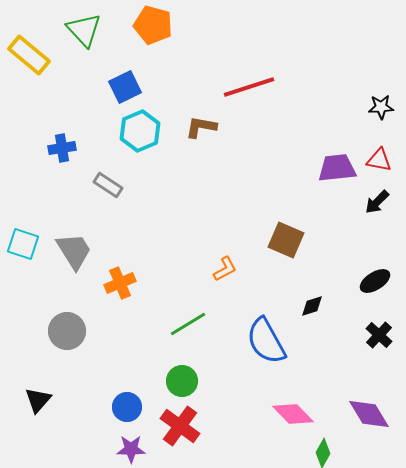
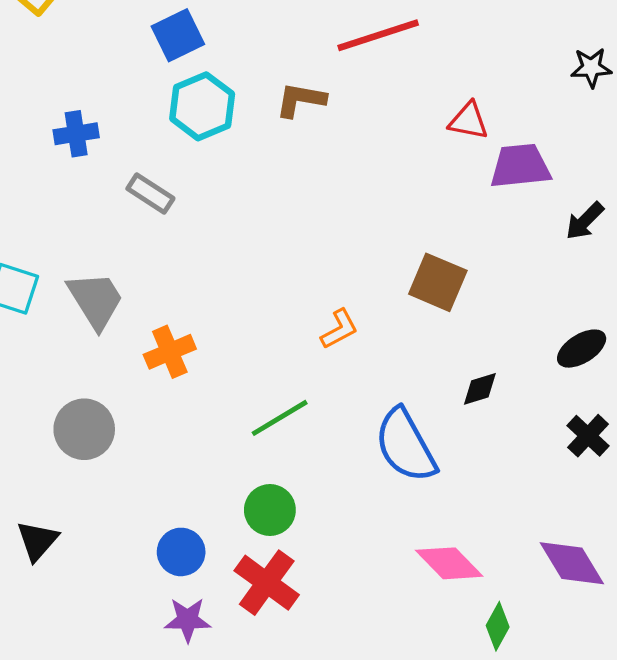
red triangle: (379, 160) -> (469, 121), moved

